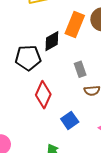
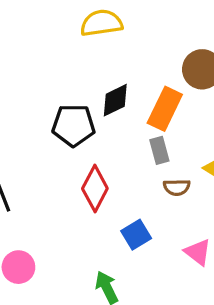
orange rectangle: (75, 24) -> (165, 109), moved

